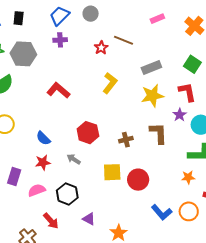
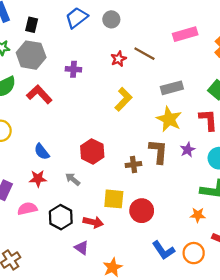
black rectangle: (19, 18) -> (32, 25), moved
pink rectangle: (157, 19) -> (185, 34), size x1.5
purple cross: (60, 40) -> (73, 69), moved
red L-shape: (58, 90) -> (39, 94), moved
yellow star: (152, 96) -> (169, 119), turned 30
purple star: (180, 115) -> (188, 150), moved
brown L-shape: (158, 133) -> (158, 151), moved
red arrow: (51, 221) -> (93, 222), moved, turned -42

